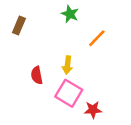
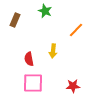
green star: (70, 14) -> (45, 11), moved
pink square: (69, 93) -> (33, 83), moved, turned -30

